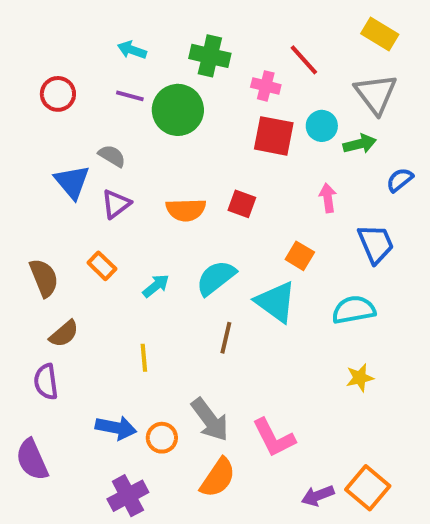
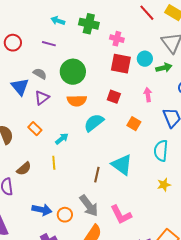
cyan arrow: (132, 50) -> (58, 21), moved
red line: (304, 60) -> (147, 13), moved
green circle: (178, 110) -> (73, 72), moved
red square: (242, 204) -> (114, 97), moved
cyan semicircle: (216, 278) -> (94, 123), moved
cyan triangle: (276, 302) -> (122, 165), moved
cyan semicircle: (354, 310) -> (161, 151), turned -75
brown semicircle: (64, 334) -> (24, 169), moved
brown line: (226, 338) -> (97, 175), moved
yellow line: (144, 358) -> (54, 163), moved

